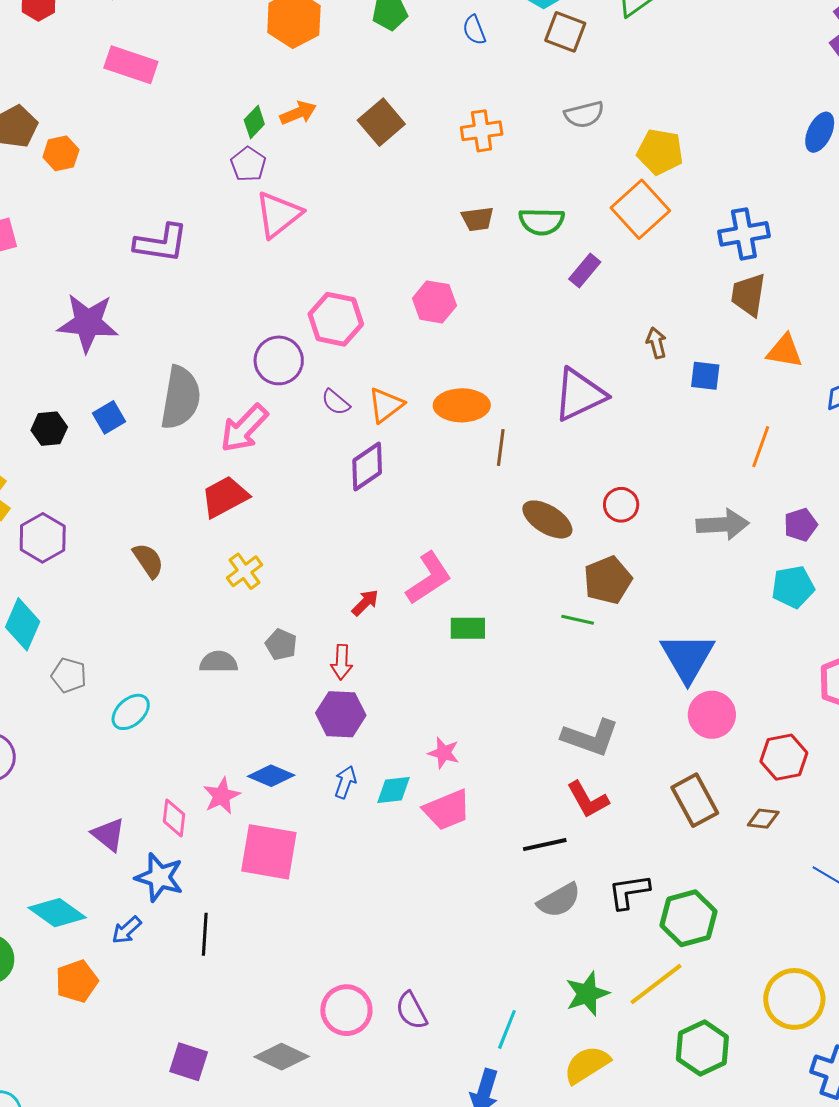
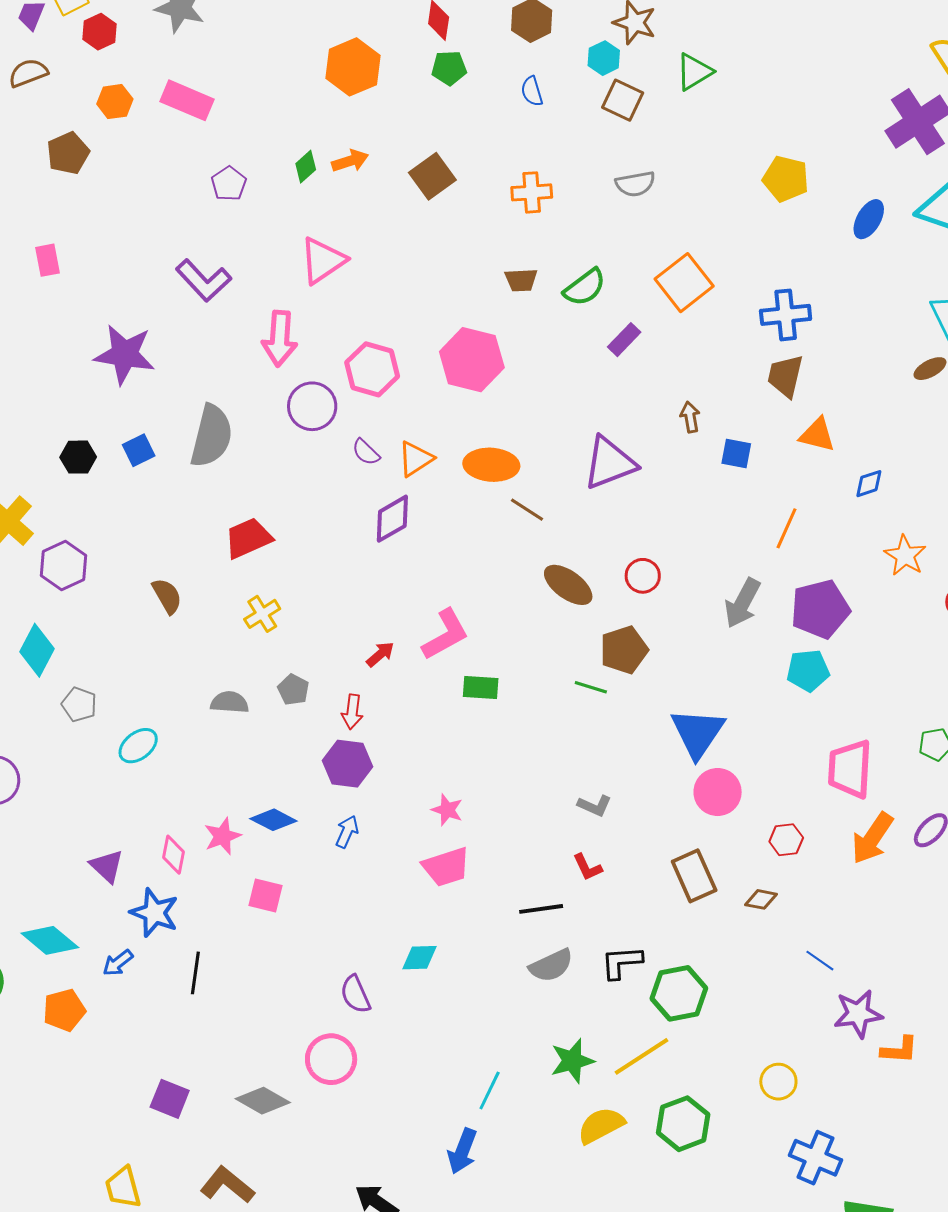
yellow pentagon: (660, 152) -> (786, 179), moved
orange hexagon: (61, 153) -> (115, 102), moved
purple pentagon: (248, 164) -> (229, 184), moved
green semicircle: (542, 221) -> (585, 287), turned -42
purple L-shape: (161, 243) -> (204, 280), turned 34
pink hexagon: (434, 302) -> (472, 360), size x1.5
pink arrow: (244, 428) -> (280, 338), moved, turned -44
brown line: (501, 447) -> (527, 510), turned -69
gray arrow: (723, 524) -> (742, 603), turned 117
purple pentagon: (801, 525) -> (820, 609), size x1.8
gray L-shape: (590, 738) -> (595, 806), size x0.6
red hexagon: (784, 757) -> (786, 840), size x0.7
cyan diamond: (393, 790) -> (419, 958), moved
red L-shape: (588, 800) -> (587, 867), size x0.7
pink square: (269, 852) -> (265, 896), size x0.6
yellow circle: (794, 999) -> (778, 1082), size x0.6
purple semicircle: (411, 1011) -> (355, 994), moved
yellow semicircle: (587, 1065) -> (601, 1125), moved

